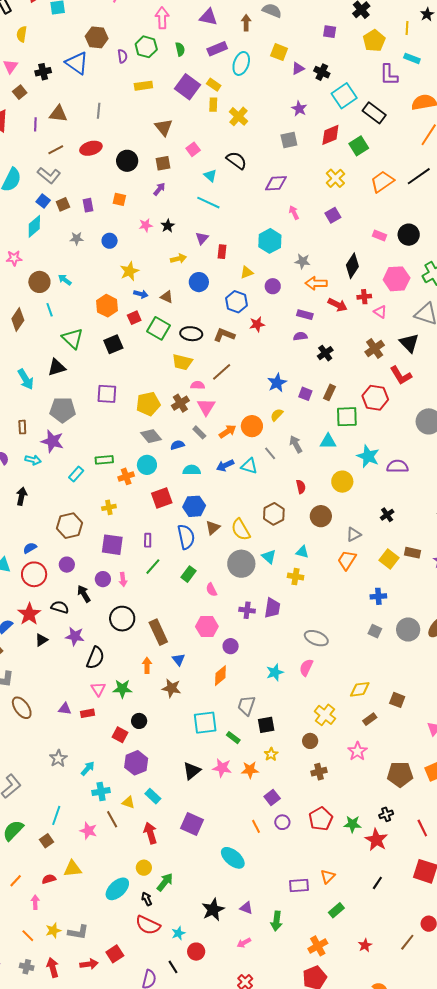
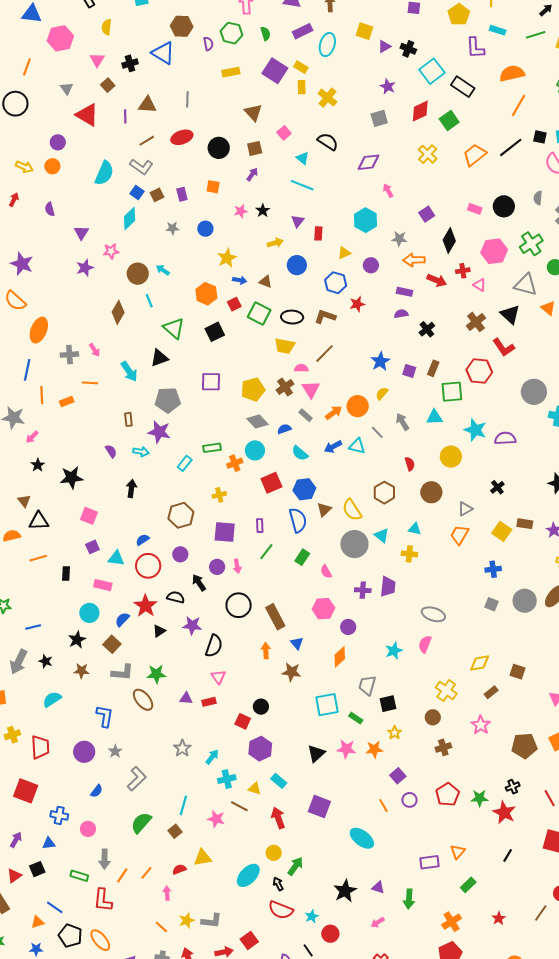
purple square: (333, 215) -> (427, 214), moved
cyan semicircle: (192, 470) -> (300, 453), turned -138
green star: (122, 689) -> (156, 674), moved
brown line: (112, 819) -> (239, 806), turned -30

